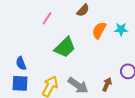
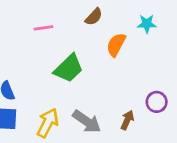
pink line: (47, 18) -> (43, 28), turned 48
cyan star: (121, 29) -> (147, 24), moved

